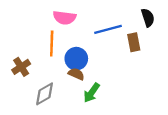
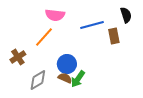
orange line: (52, 43) -> (44, 37), turned 40
blue circle: (76, 59) -> (67, 64), moved
brown semicircle: (76, 74) -> (65, 78), moved

